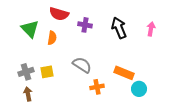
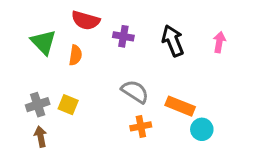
gray semicircle: (82, 65) -> (135, 92), moved
yellow square: (47, 72) -> (68, 105), turned 32

